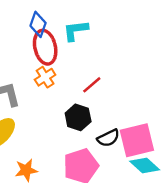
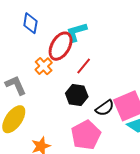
cyan L-shape: (75, 30) -> (76, 32), moved
red ellipse: (45, 47) -> (61, 46), moved, turned 52

